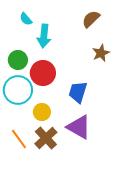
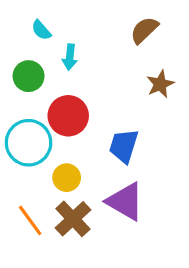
cyan arrow: (44, 36) -> (70, 57), size x0.7
green circle: (18, 60) -> (29, 76), moved

